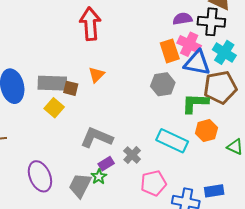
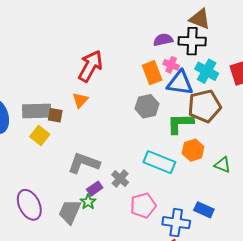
red arrow: (90, 24) -> (90, 66), moved, turned 36
pink cross: (189, 44) -> (171, 65), size x0.7
blue rectangle: (214, 191) -> (204, 210), turned 36

